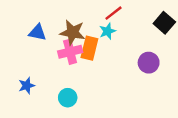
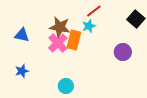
blue triangle: (37, 32) -> (22, 35), moved
pink cross: (70, 52) -> (58, 43), turned -30
cyan circle: (68, 98) -> (66, 86), moved

